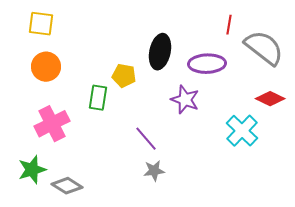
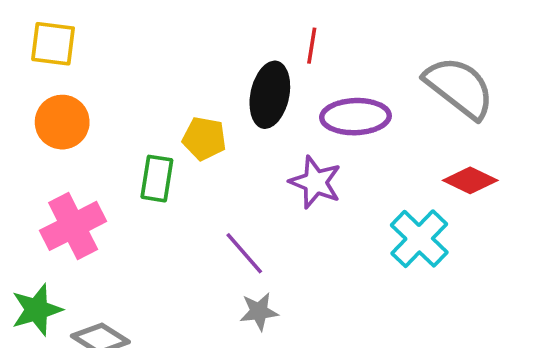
red line: (229, 25) -> (312, 46), moved

